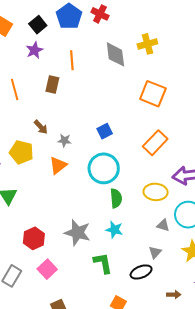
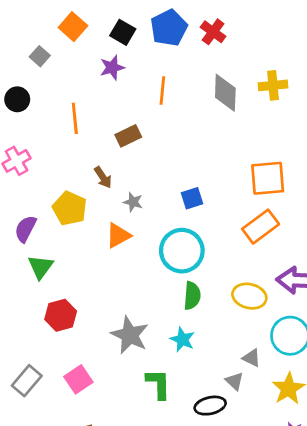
black square: (38, 25) -> (123, 32), turned -30
brown rectangle: (52, 84) -> (128, 136), moved, turned 42
orange square: (153, 94) -> (268, 178), moved, turned -36
gray triangle: (163, 225) -> (252, 358), moved
red hexagon: (34, 238) -> (61, 315), moved
gray triangle: (155, 252) -> (234, 381), turned -40

